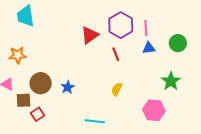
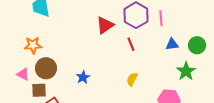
green circle: (178, 43) -> (197, 45), moved
blue triangle: (149, 48) -> (172, 44), moved
brown circle: (41, 83) -> (46, 68), moved

